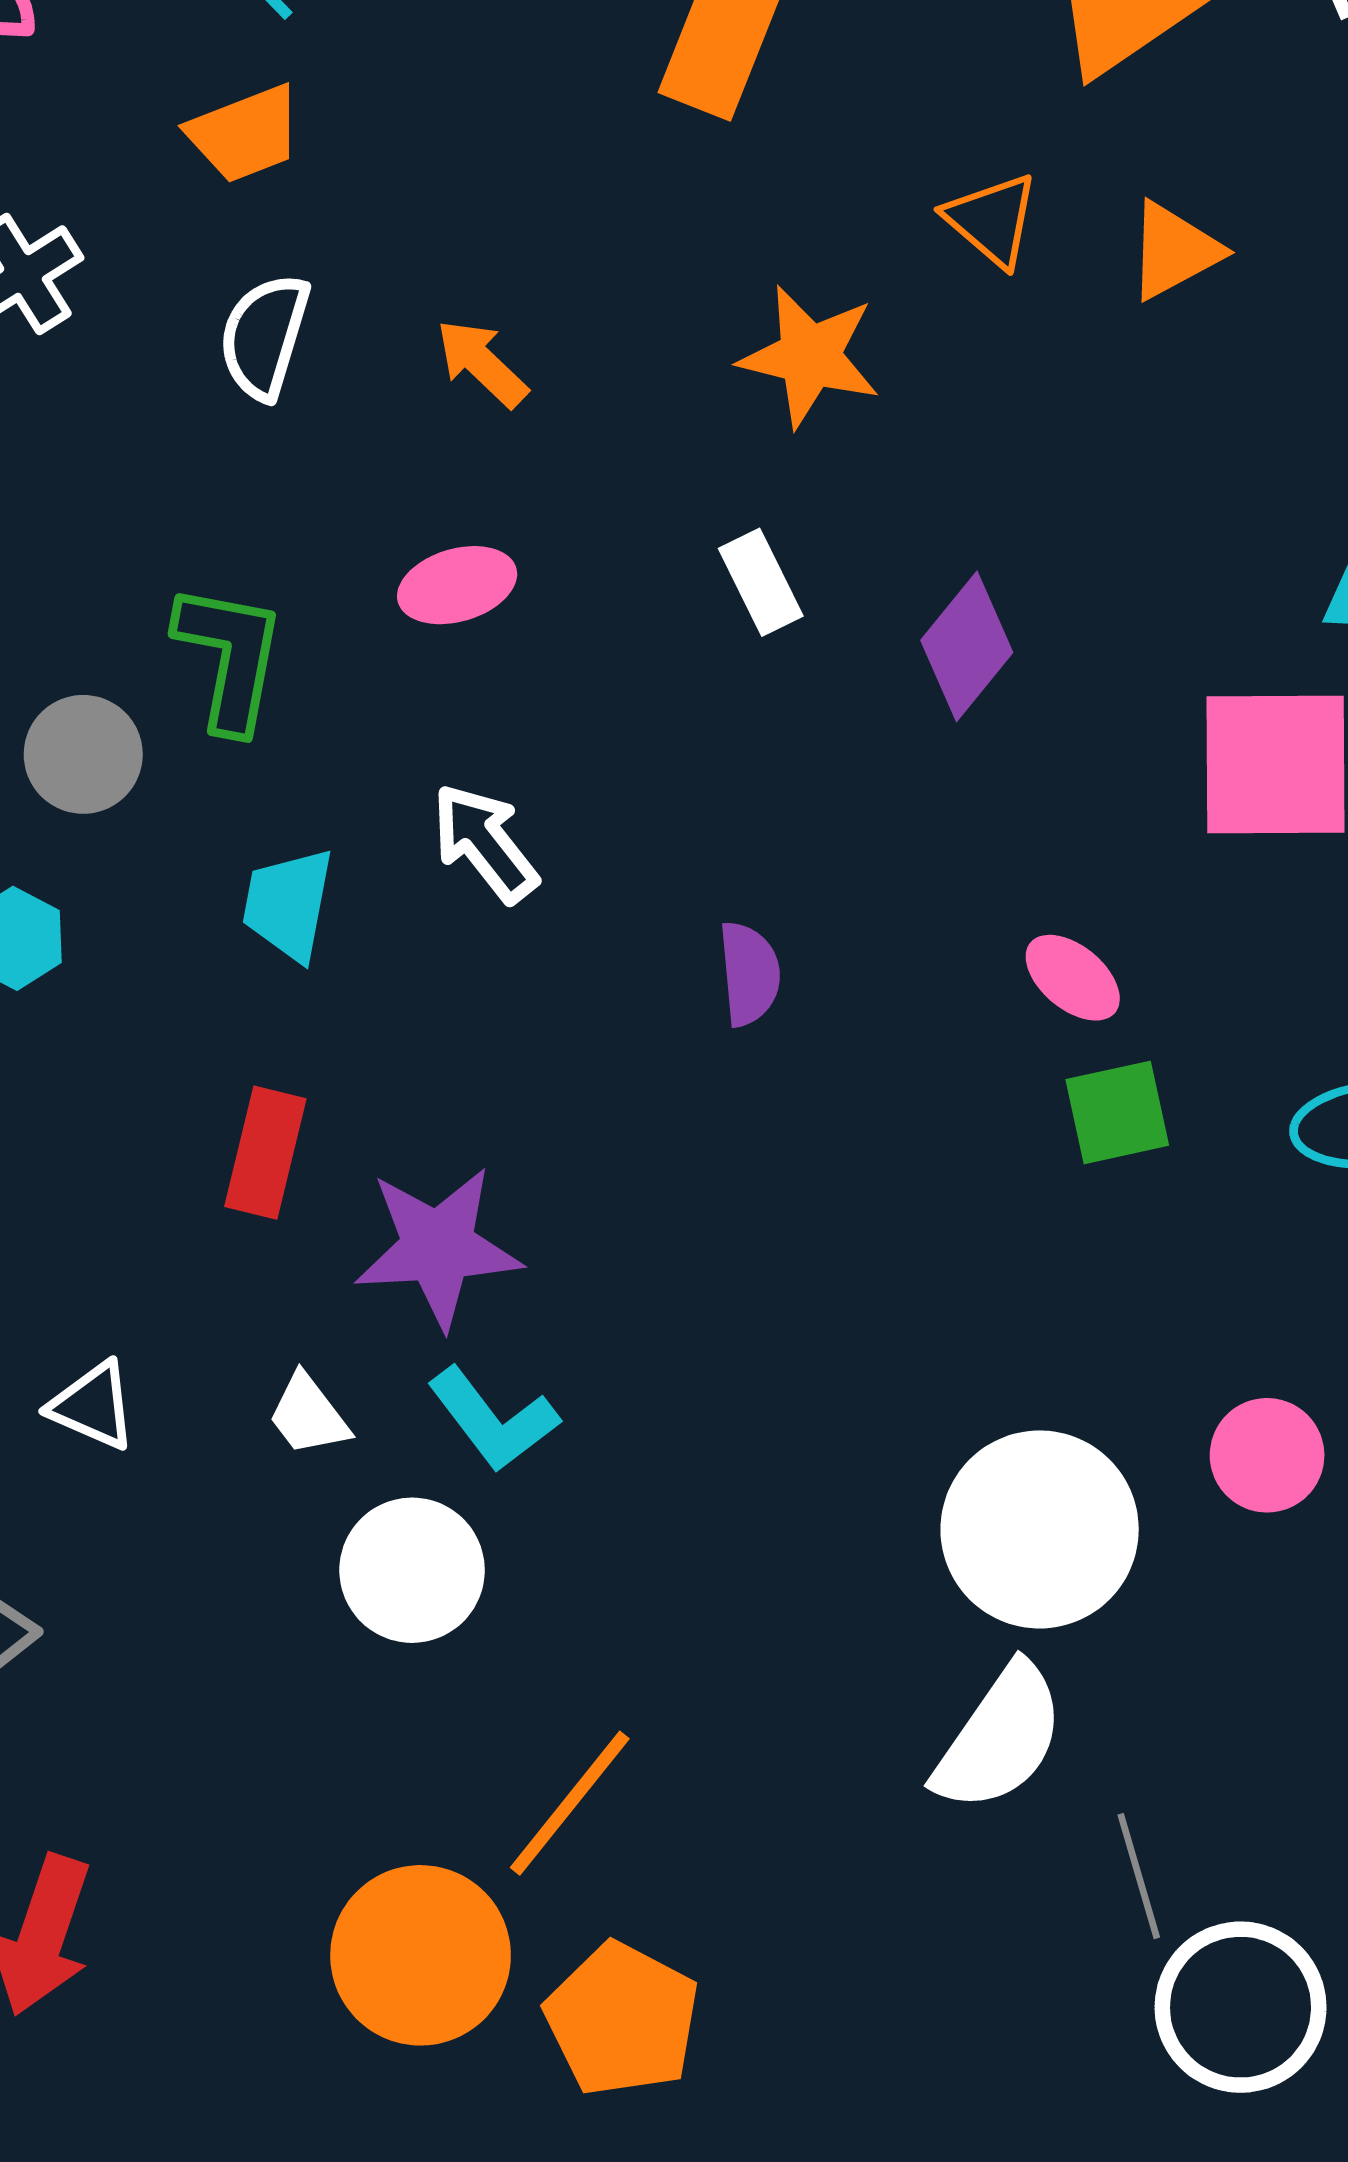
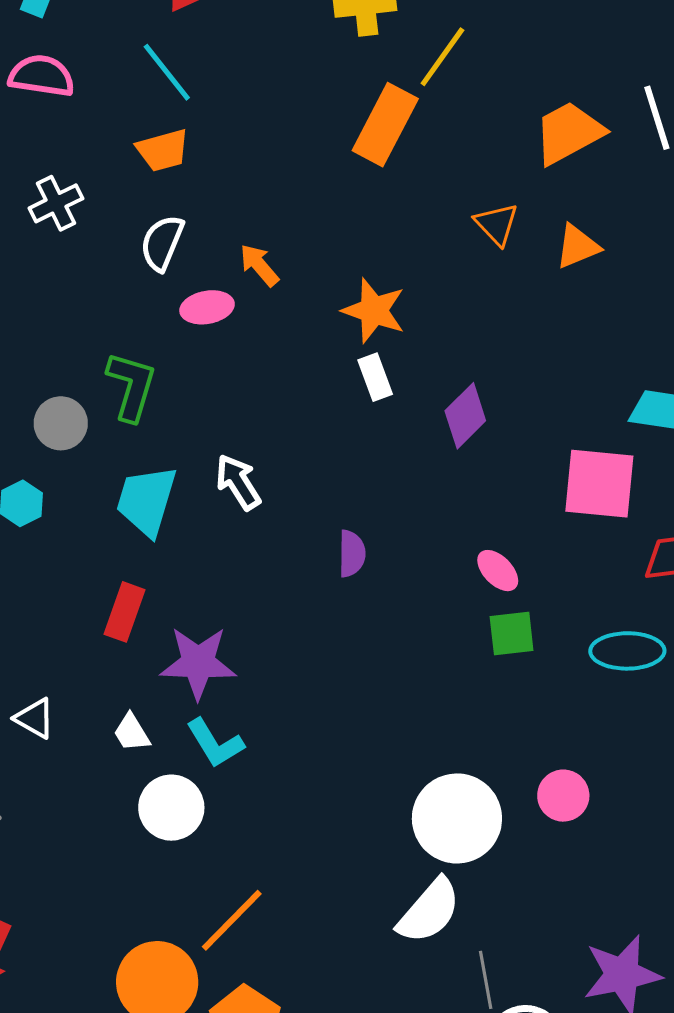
orange star: (810, 356) -> (374, 311), moved
pink ellipse: (457, 585) -> (207, 307), moved
cyan trapezoid: (288, 904) -> (146, 501), size x1.4

